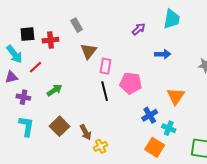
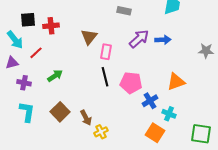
gray rectangle: (77, 25) -> (124, 11), moved, turned -48
purple arrow: (139, 29) -> (139, 39), moved, size x1.5
pink pentagon: (131, 83) -> (131, 83), moved
orange triangle: (176, 96) -> (176, 82), turned 36

